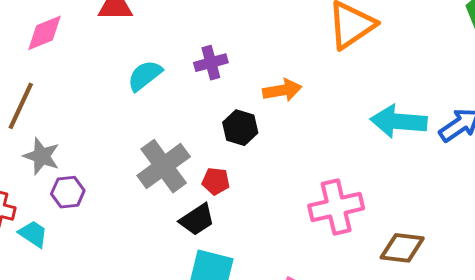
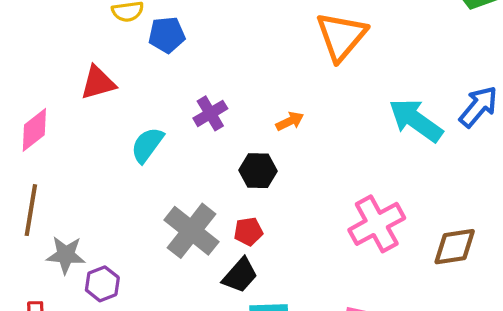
orange arrow: (282, 90) -> (290, 121), size x0.7
cyan arrow: (399, 121) -> (416, 120), turned 46

